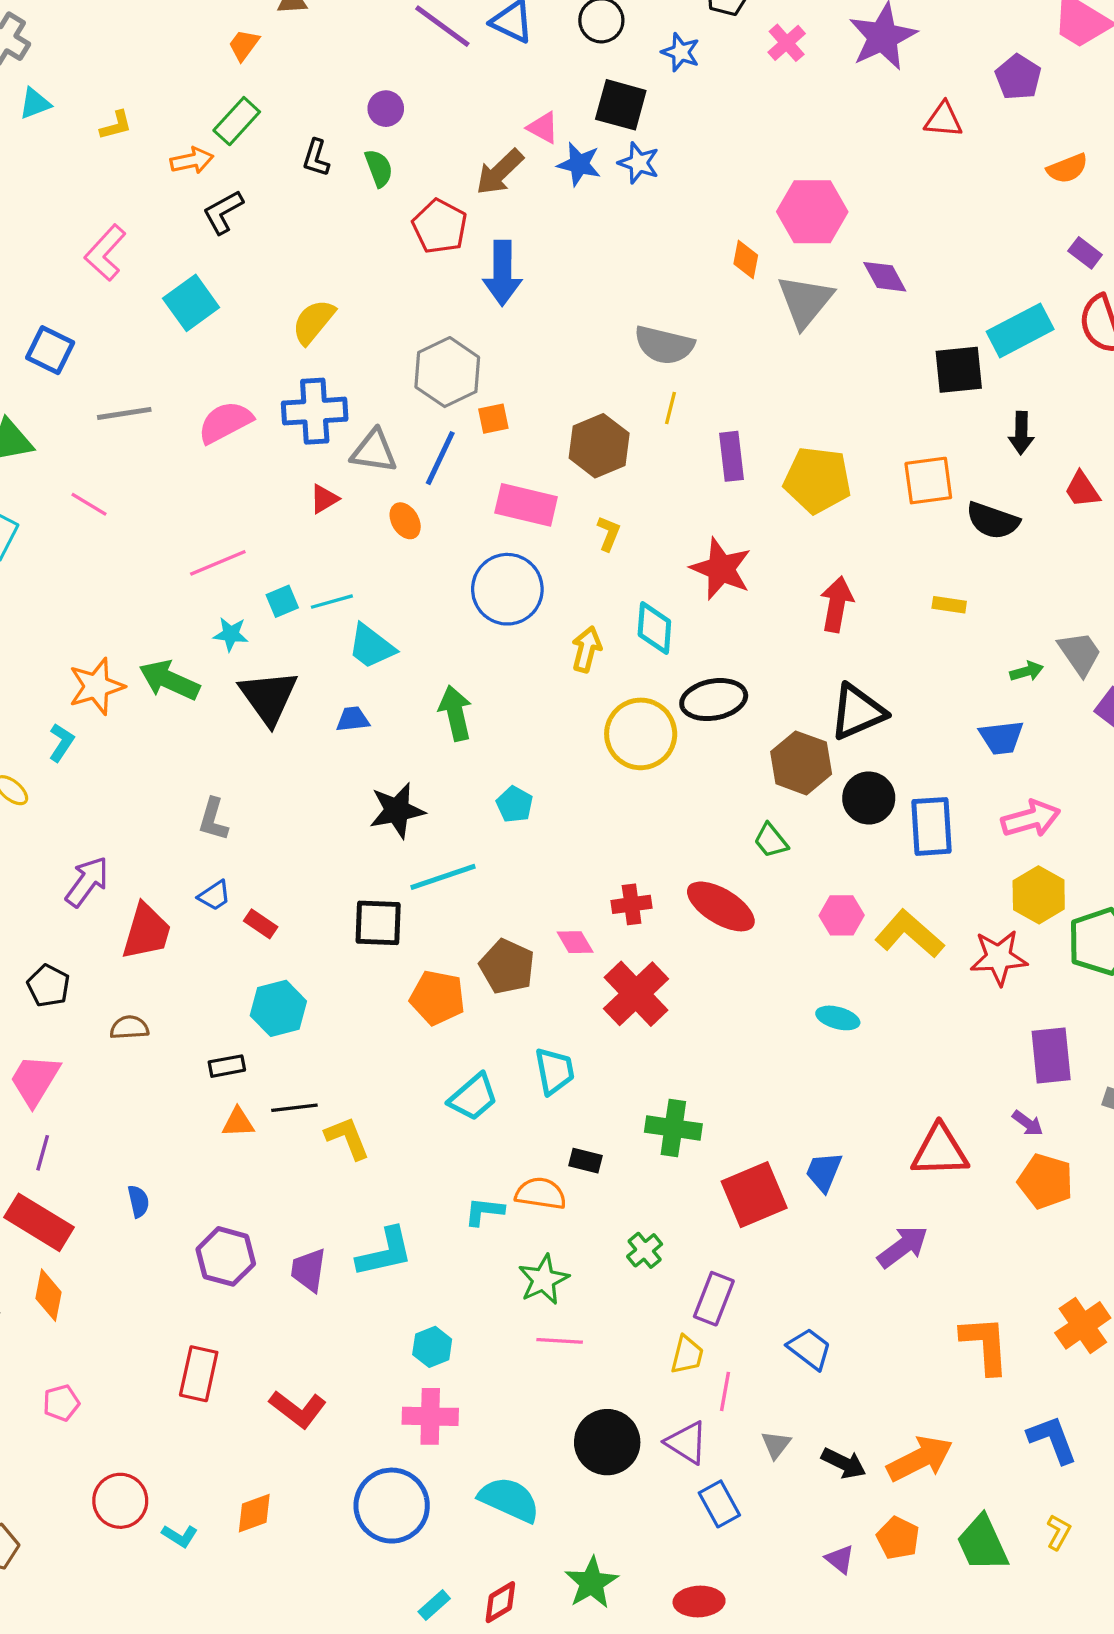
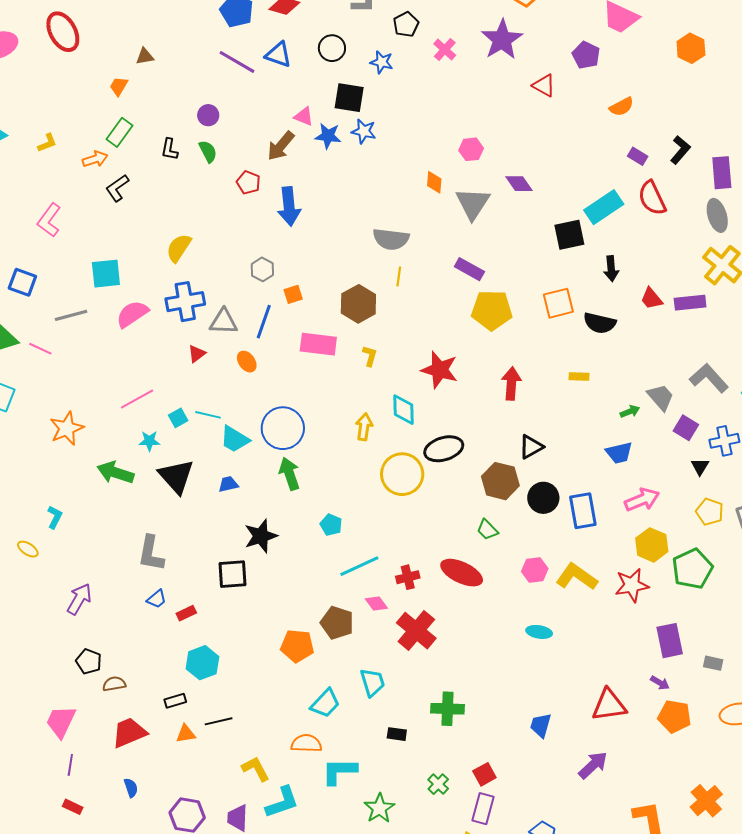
red triangle: (943, 120) -> (544, 86), turned 30
pink hexagon: (812, 212) -> (471, 149), size x0.6
red pentagon: (440, 226) -> (248, 182), size x0.7
cyan square: (191, 303) -> (106, 274), moved, turned 36
gray hexagon: (447, 372) -> (262, 269), size x0.6
purple rectangle: (732, 456) -> (469, 269), moved, turned -48
pink line: (89, 504) -> (40, 349), moved
blue circle: (507, 589) -> (283, 428), moved
cyan line: (332, 602) -> (208, 415), turned 35
orange star: (96, 686) -> (67, 428), moved
black triangle: (858, 712) -> (531, 447), size x0.7
gray L-shape: (213, 819) -> (151, 553), size x1.4
cyan line: (443, 877) -> (359, 566), moved
black square: (378, 923) -> (233, 574), moved
red rectangle: (261, 924) -> (186, 613), turned -54
red trapezoid: (146, 932) -> (129, 733), moved, turned -123
black pentagon: (48, 986) -> (89, 661), moved
yellow L-shape: (347, 1138) -> (256, 769), moved
orange semicircle: (541, 1194) -> (306, 743), moved
red square: (754, 1195) -> (484, 774), moved, size x0.6
cyan L-shape: (484, 1211) -> (339, 771), size x1.5
red rectangle: (39, 1222) -> (73, 807), size x0.5

